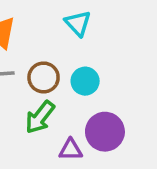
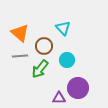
brown circle: (44, 77) -> (44, 46), moved
green arrow: (40, 117) -> (40, 69), moved

